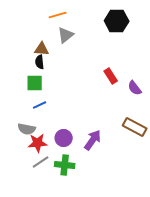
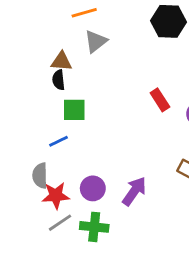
green square: (35, 83) -> (74, 110), moved
gray semicircle: (27, 129) -> (40, 176), turned 78

